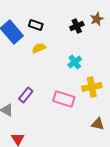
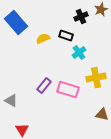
black rectangle: (36, 25) -> (66, 36), moved
purple rectangle: (26, 95) -> (44, 86), moved

